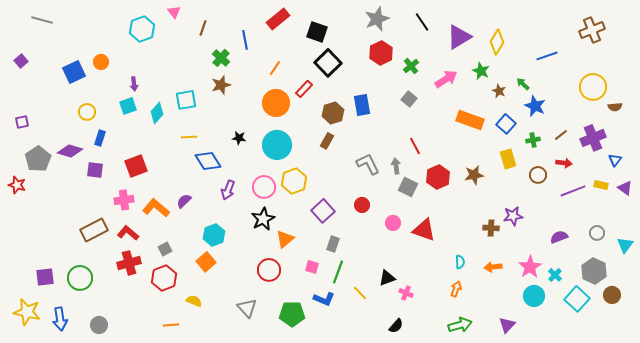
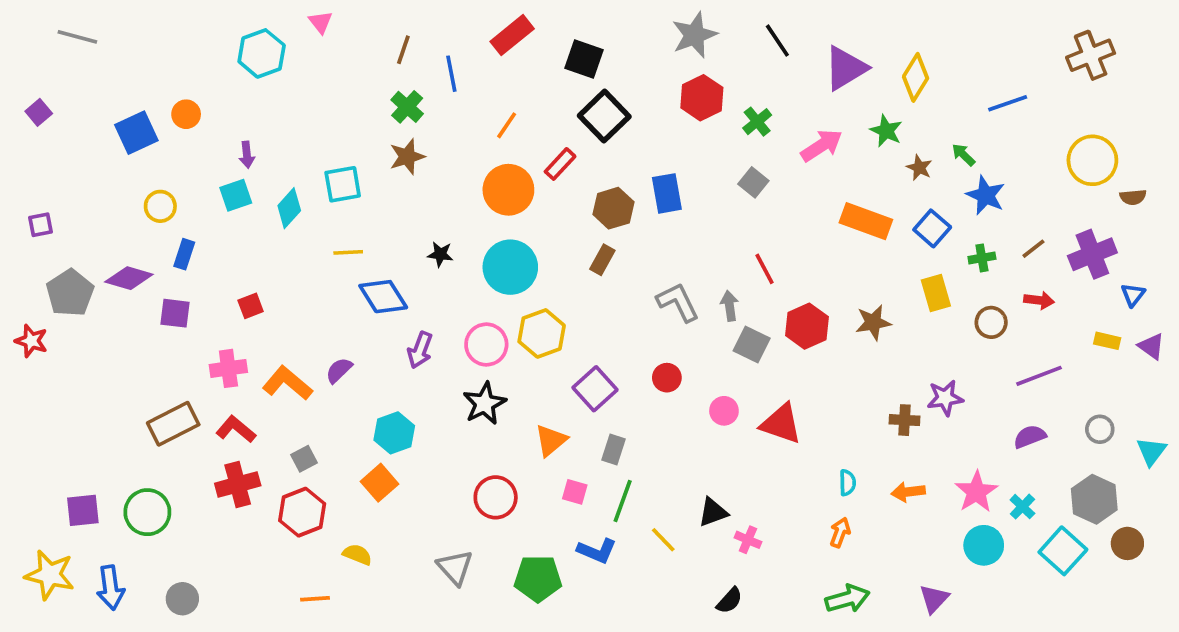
brown line: (203, 28) -> (403, 50), moved
red square: (136, 166) -> (251, 306), size x0.6
purple line: (573, 191) -> (1039, 376), moved
orange triangle: (285, 239) -> (551, 440), moved

